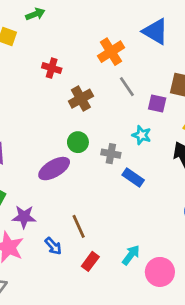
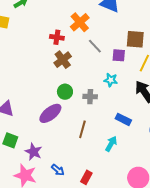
red cross: (52, 68) -> (57, 37), moved
blue rectangle: (133, 177) -> (123, 119), moved
purple star: (24, 217) -> (33, 152), turned 30
brown line: (79, 226) -> (82, 129), moved, turned 48
cyan arrow: (131, 255) -> (111, 144), moved

